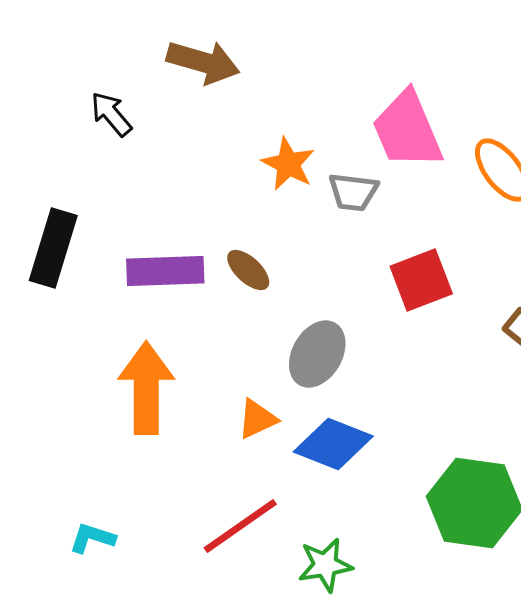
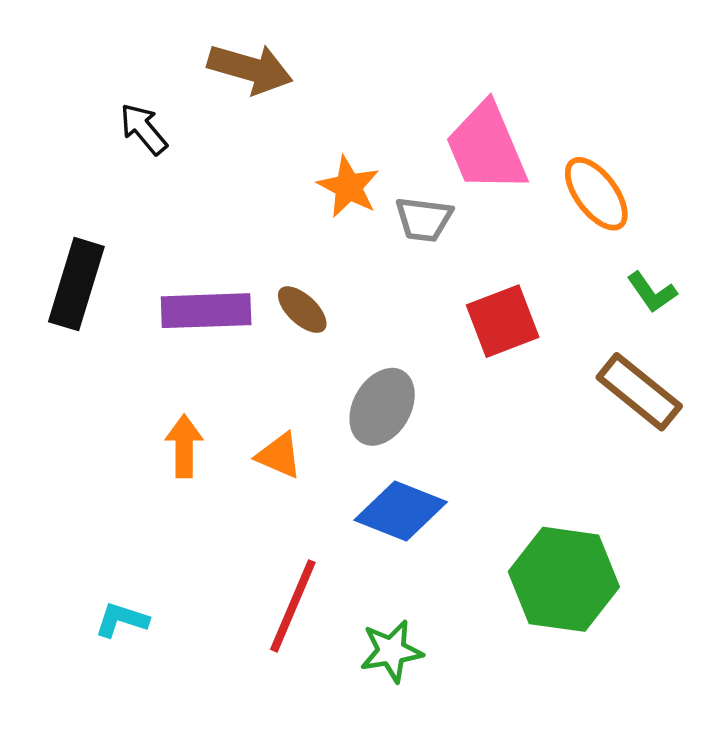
orange arrow: (146, 388) -> (184, 446), size x0.6
orange triangle: (257, 419) -> (279, 455), moved, turned 48
red line: (240, 526) -> (293, 606), turned -32

